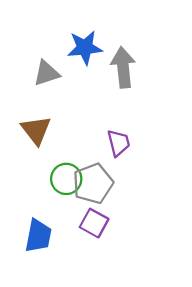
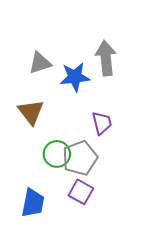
blue star: (85, 48) -> (75, 77), moved

